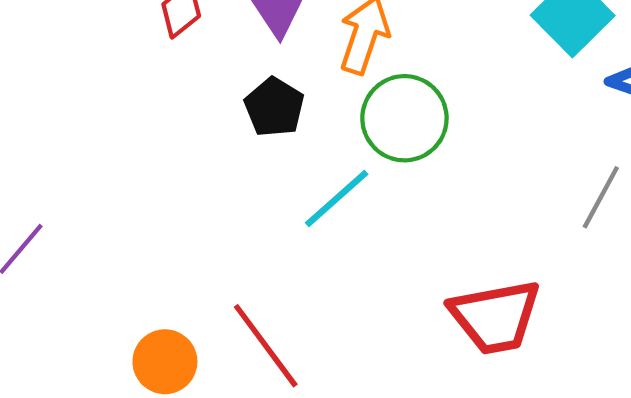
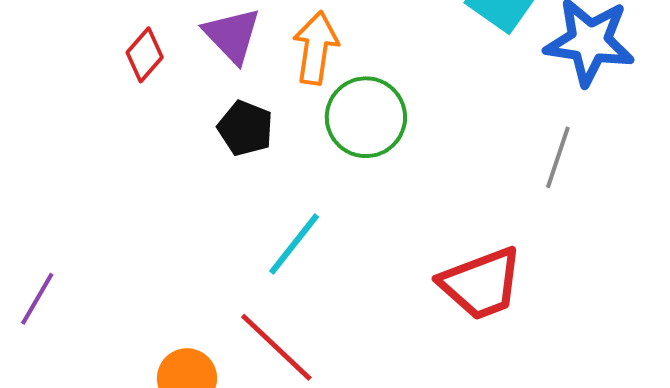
cyan line: (337, 199) -> (294, 244), moved

